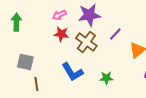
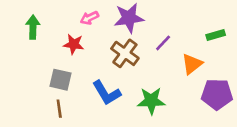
red star: (61, 34) -> (74, 44), moved
gray square: (25, 62) -> (60, 80), moved
green star: (106, 78) -> (151, 101), size x1.5

